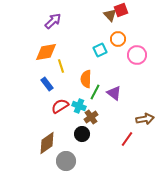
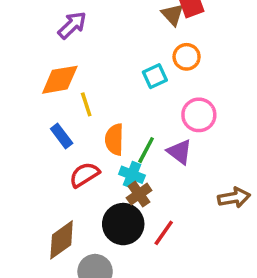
pink circle: (137, 55) -> (199, 115), moved
orange semicircle: (86, 79) -> (114, 140), moved
cyan cross: (79, 106) -> (132, 175), moved
black circle: (82, 134) -> (123, 224), size x1.5
red line: (127, 139) -> (164, 233), moved

